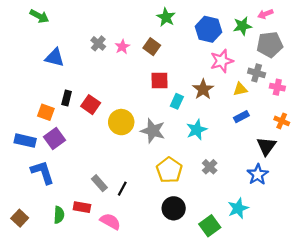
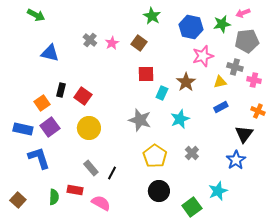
orange square: (46, 112) -> (42, 103), turned 35
yellow circle: (121, 122) -> (89, 128), moved

